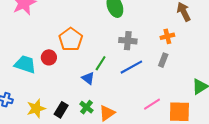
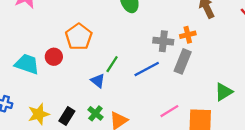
gray cross: (128, 41) -> (163, 41), moved
gray rectangle: (163, 60) -> (183, 61), size x1.5

